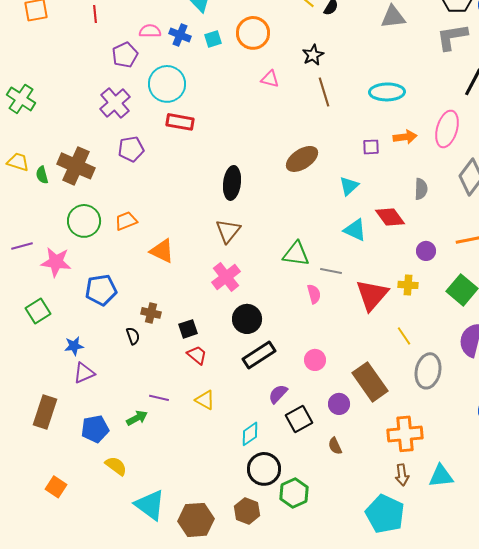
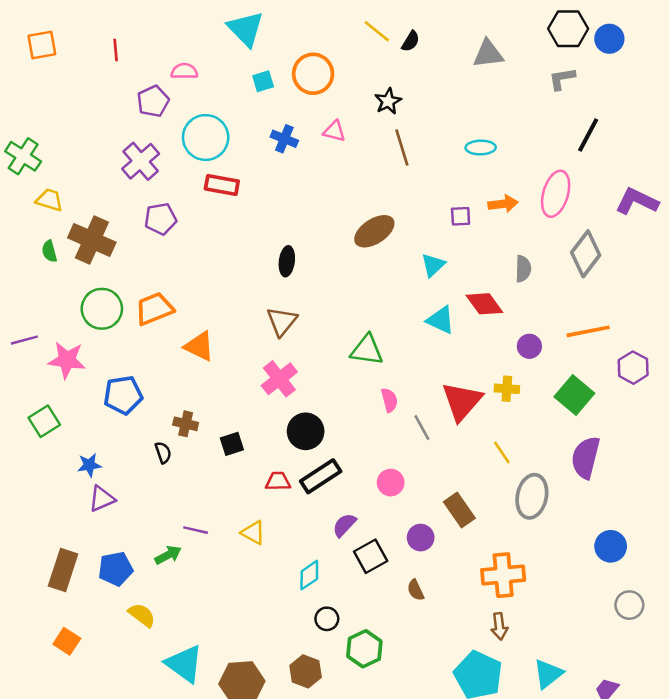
blue cross: (180, 35) -> (284, 139), moved
gray L-shape: (452, 37) -> (562, 79), size x0.7
cyan ellipse: (387, 92) -> (481, 148), size x0.7
yellow trapezoid: (18, 162) -> (49, 200), moved
black ellipse: (232, 183) -> (287, 261), size x0.7
orange trapezoid: (126, 221) -> (154, 309), size x1.4
gray line: (331, 271) -> (422, 428), moved, turned 50
red trapezoid: (197, 355) -> (278, 481), moved, turned -40
brown rectangle: (370, 382) -> (459, 510), size x0.7
brown rectangle: (45, 412) -> (63, 570), moved
black circle: (264, 469) -> (327, 619), size x0.6
cyan triangle: (441, 476) -> (548, 674), moved, turned -32

